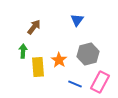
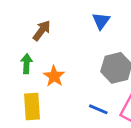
orange star: (59, 60) -> (54, 76), moved
yellow rectangle: (38, 67) -> (32, 107), moved

